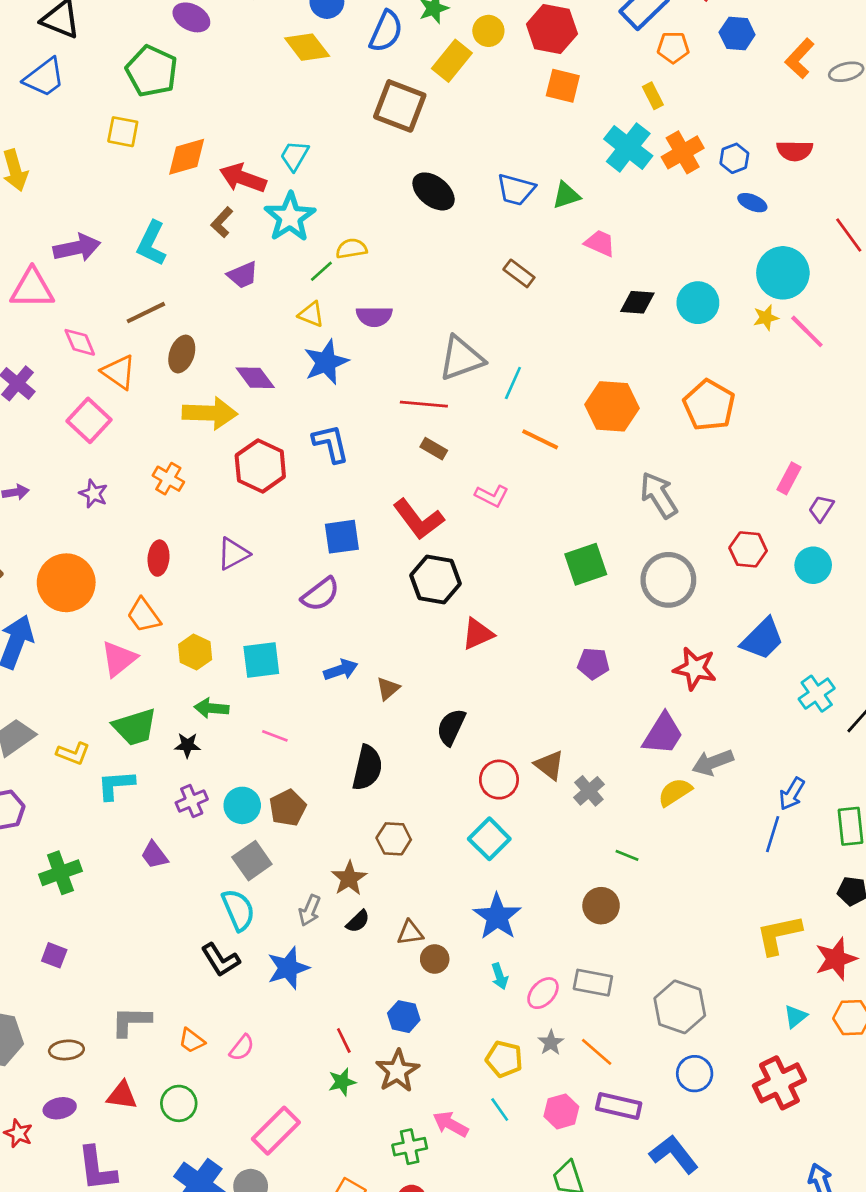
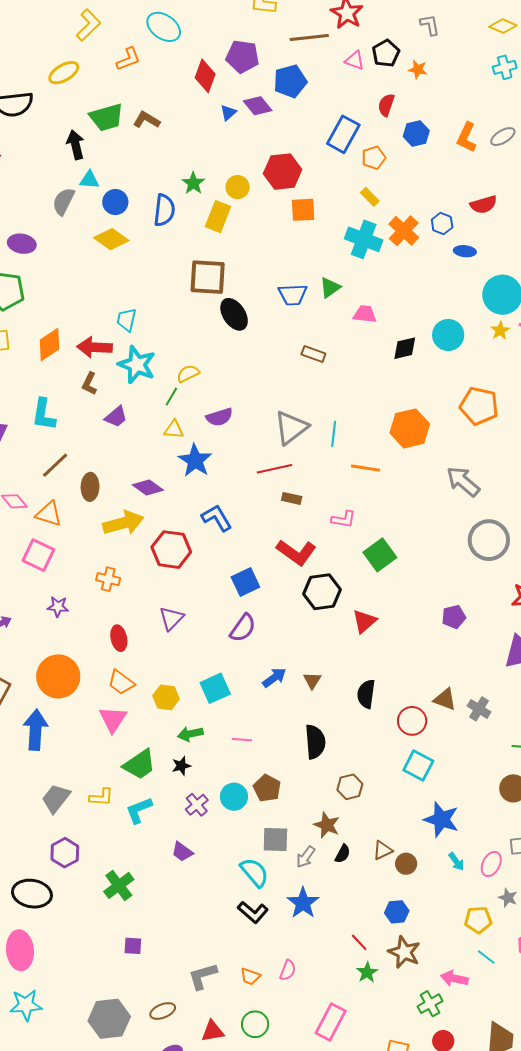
brown square: (400, 106) -> (208, 277), moved
black ellipse: (434, 191) -> (234, 314), turned 36
green square: (586, 564) -> (380, 555), moved
gray square: (252, 861) -> (275, 840), moved, turned -36
gray arrow: (310, 910) -> (306, 857), turned 30

